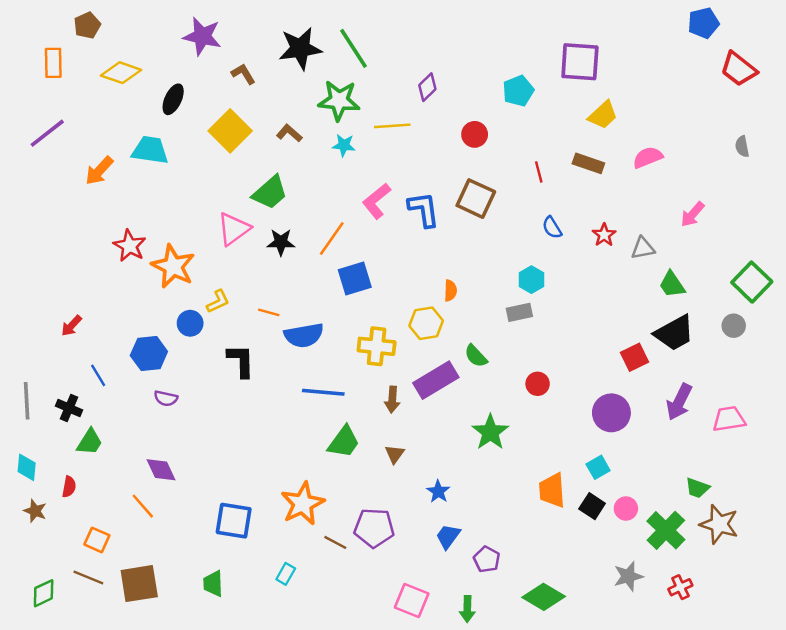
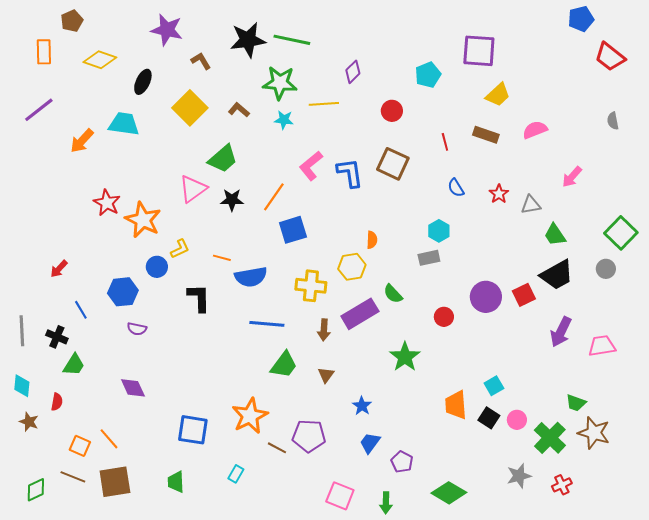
green line: (354, 48) -> (292, 40), turned -45
purple circle: (611, 413) -> (486, 297), moved
orange line: (143, 506) -> (109, 439), moved

